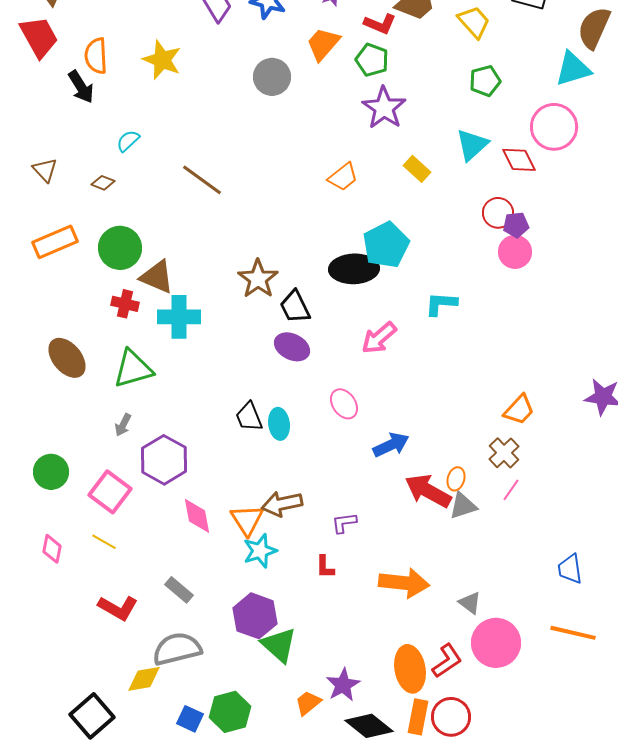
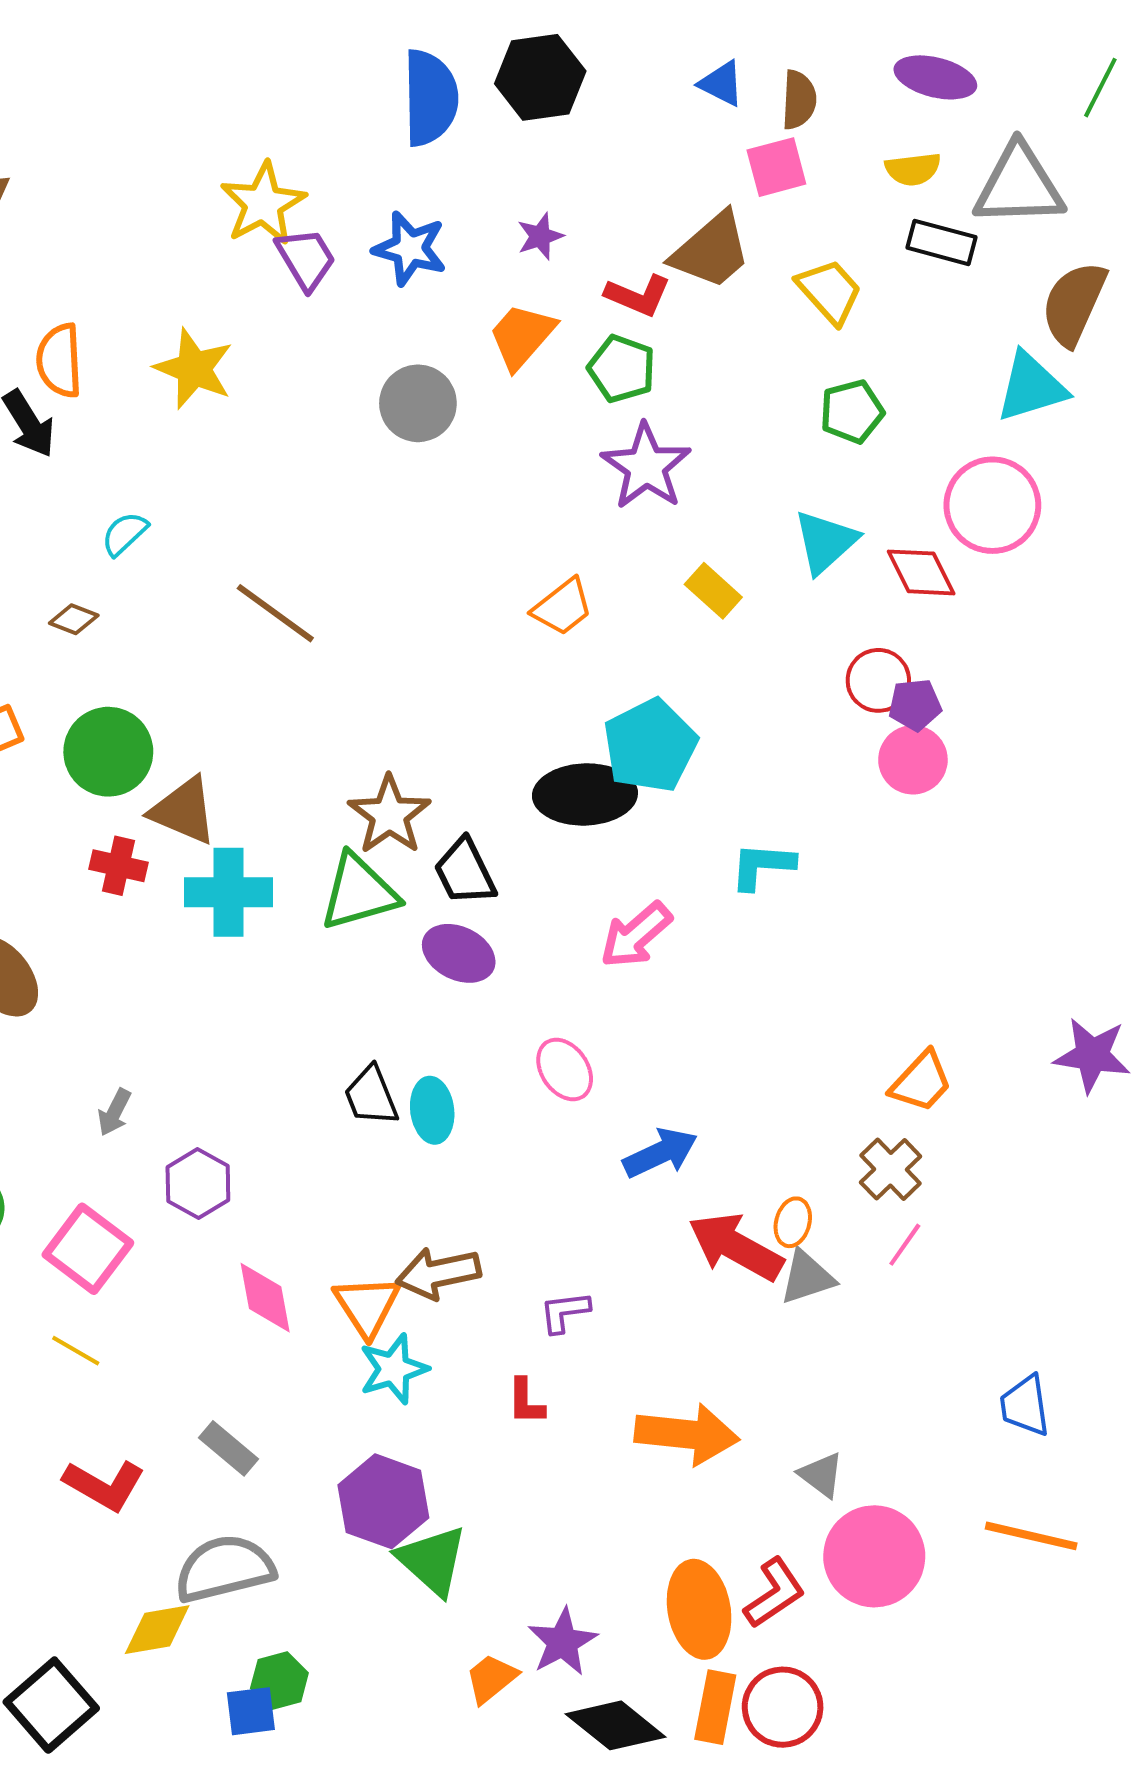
green triangle: (133, 369) -> (359, 892), moved
purple hexagon: (164, 460) -> (198, 1184), size x0.7
green hexagon: (230, 712) -> (279, 1681), moved, size x0.7
blue square: (190, 719) -> (251, 1711), turned -32

